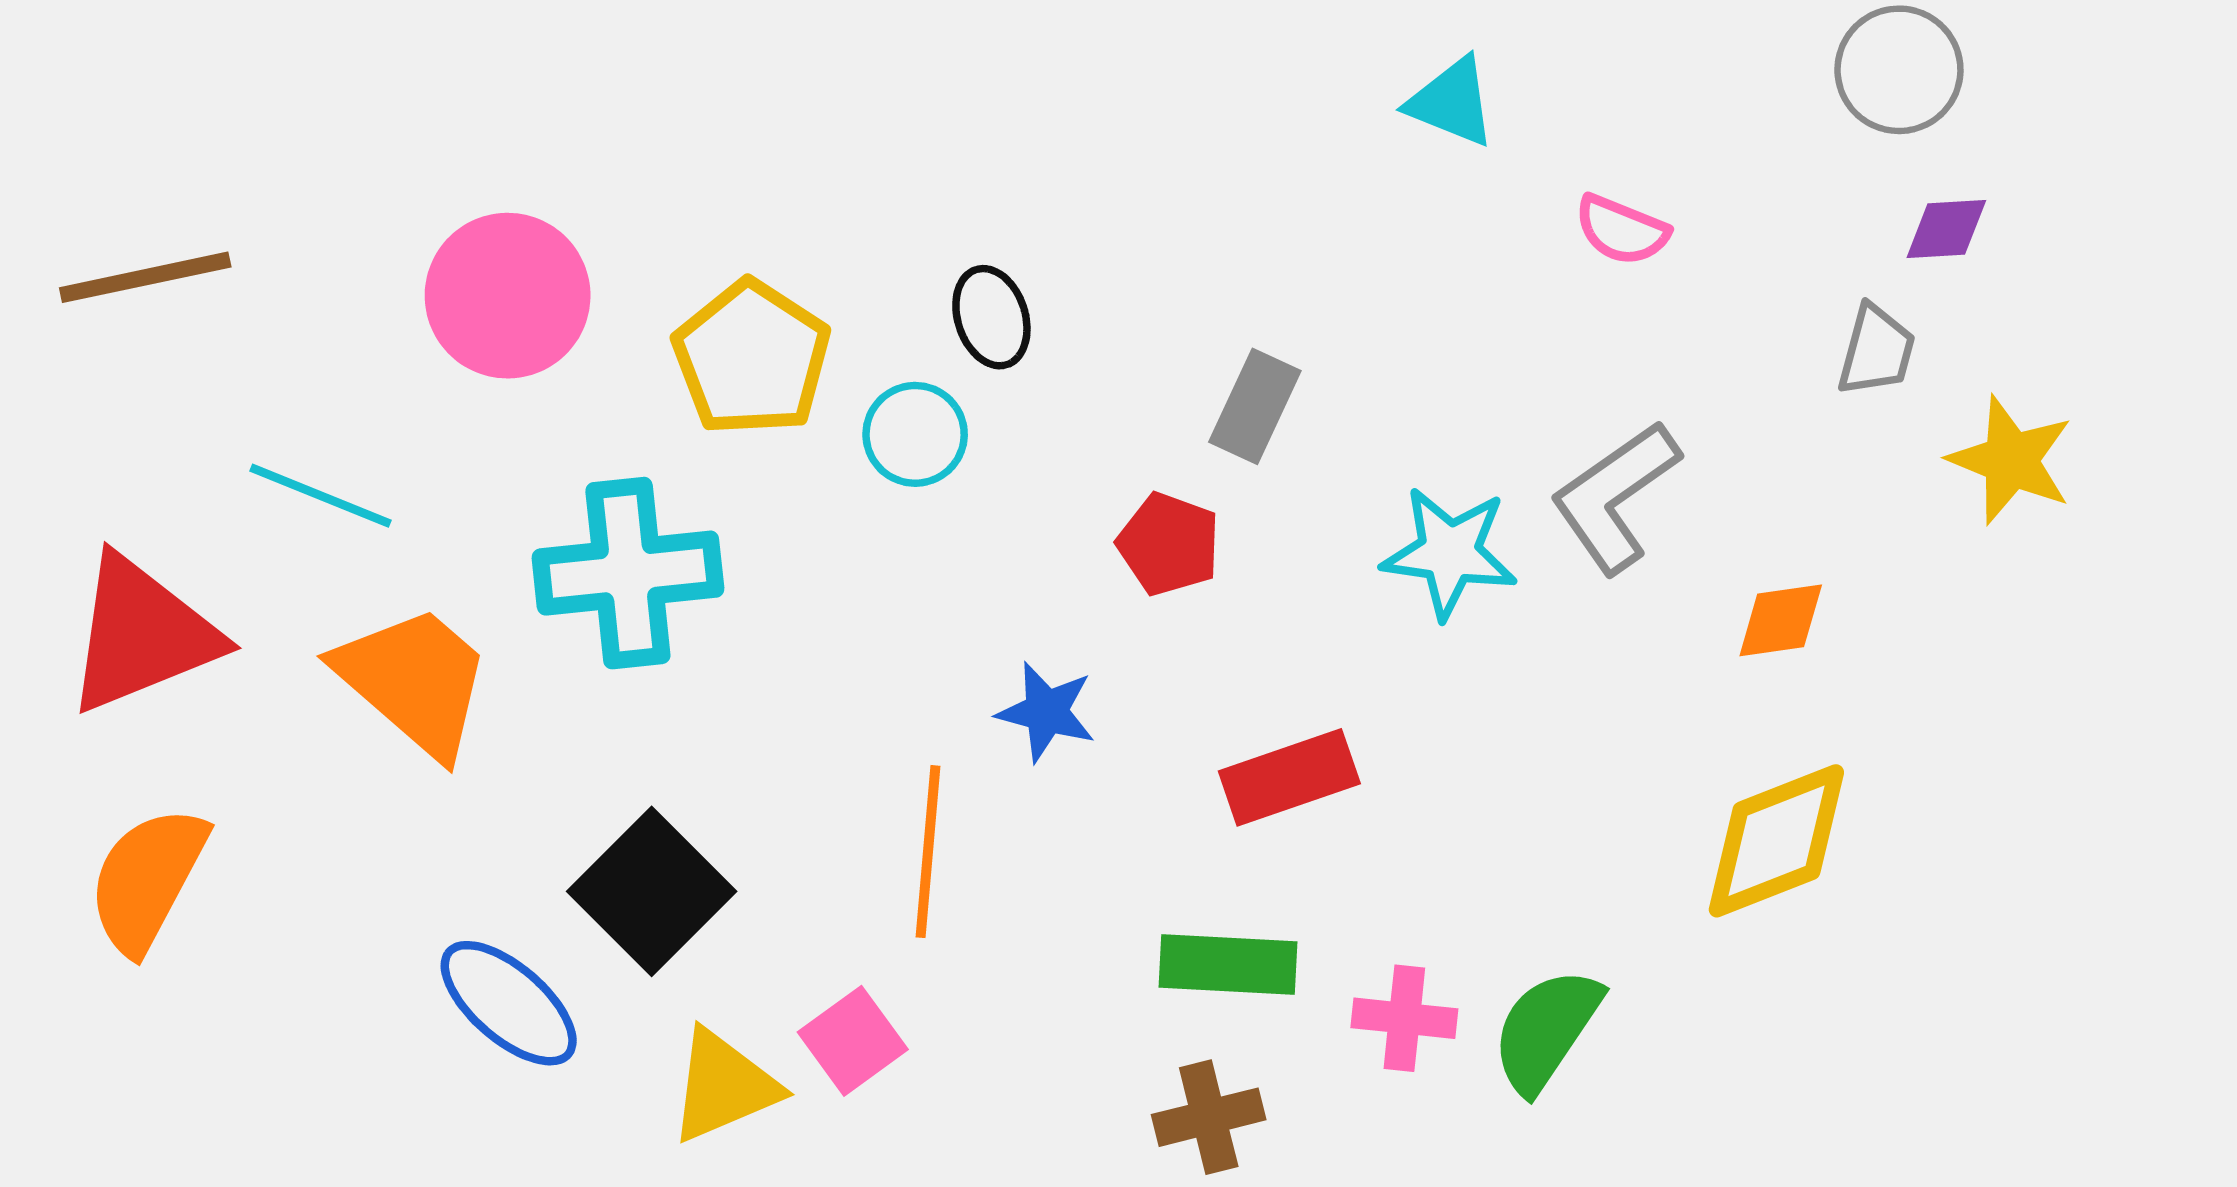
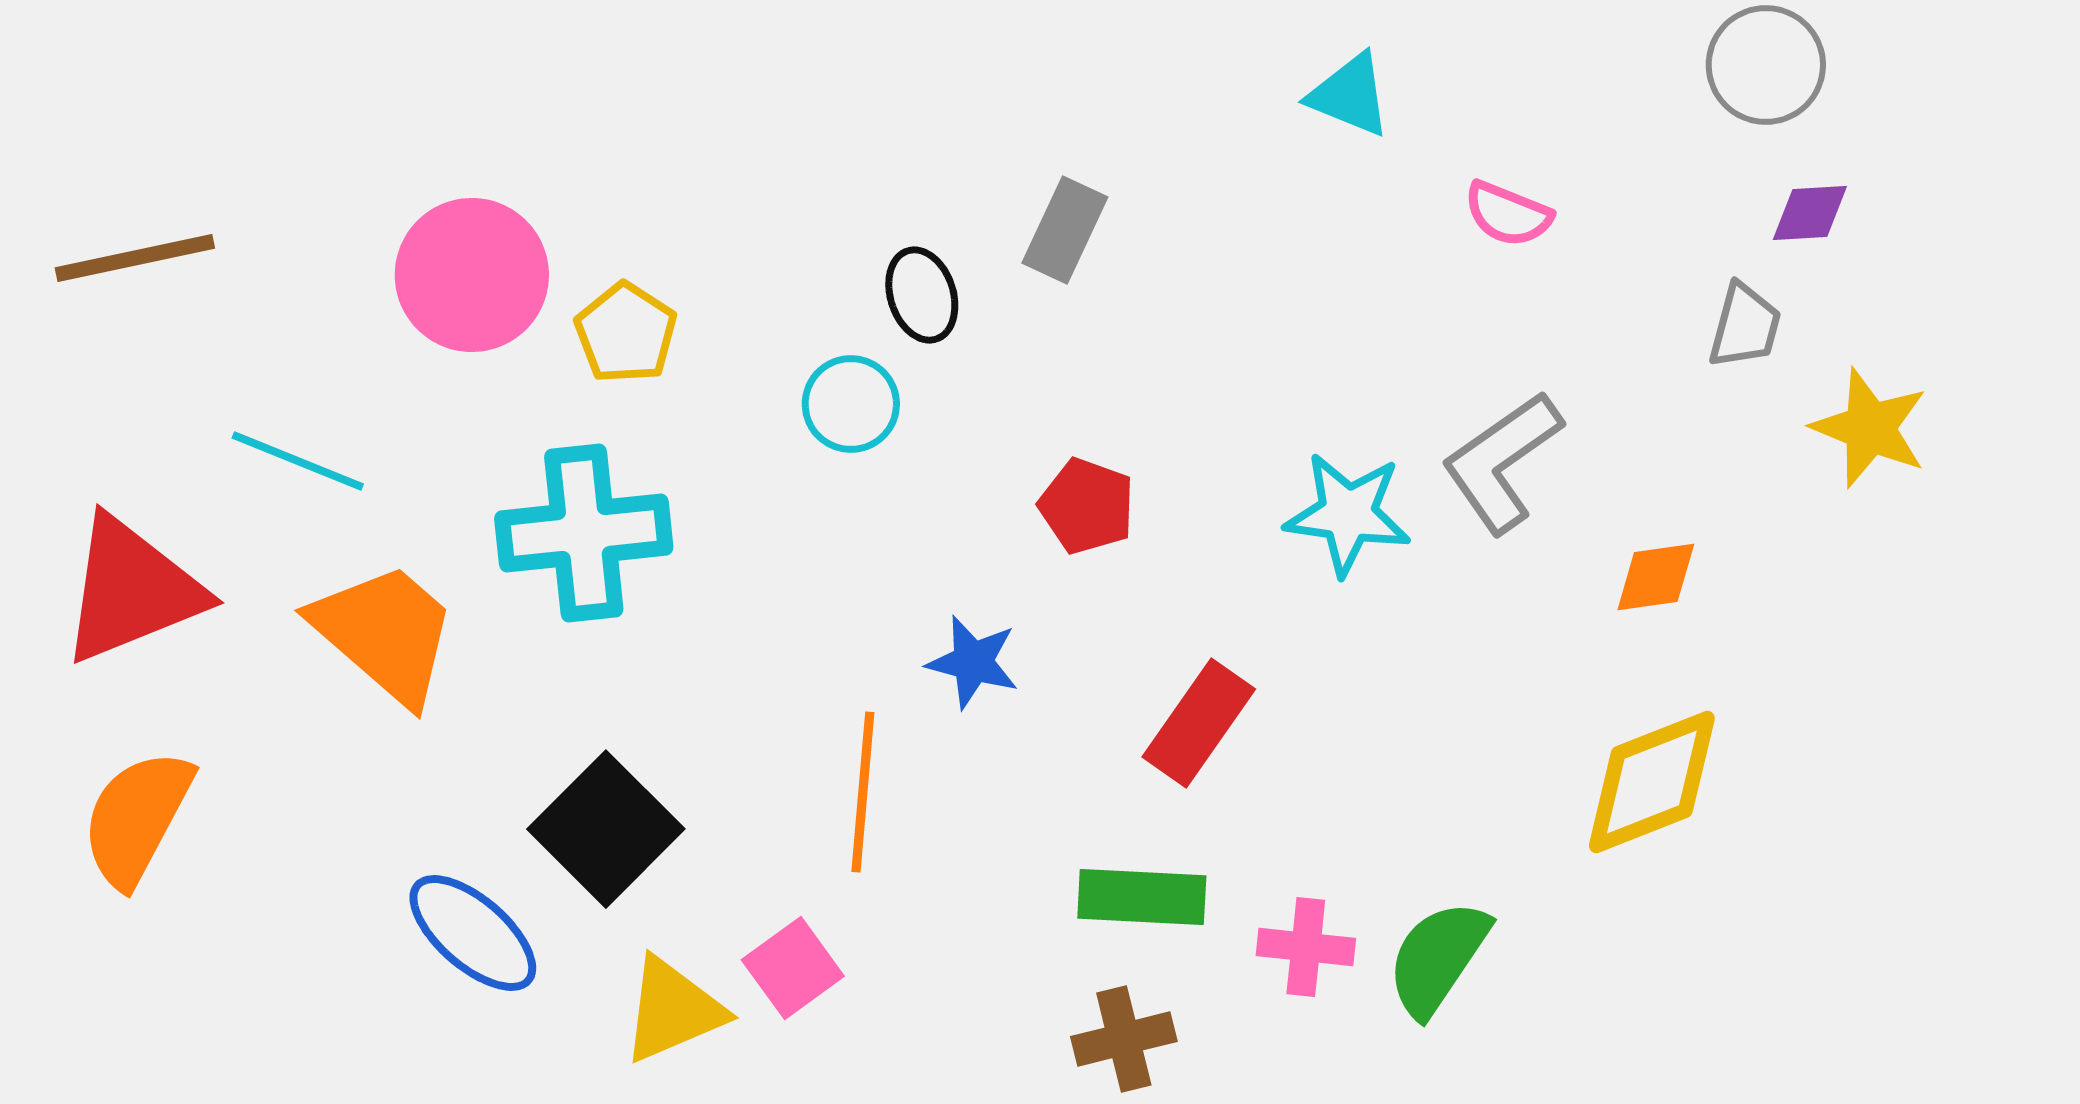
yellow pentagon: (752, 358) -> (626, 333), moved, size x0.7
gray rectangle: (1255, 406) -> (1065, 230), moved
red rectangle: (1289, 777) -> (1199, 723), turned -36

